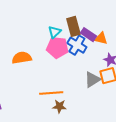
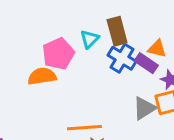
purple rectangle: (88, 35) -> (146, 63), moved
pink pentagon: (57, 47) -> (58, 54), moved, turned -30

